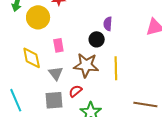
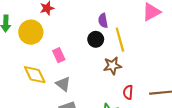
brown star: (86, 65) -> (112, 66), moved, size x0.7
yellow line: (116, 68) -> (120, 40), moved
red semicircle: (75, 91) -> (128, 92), moved, turned -32

